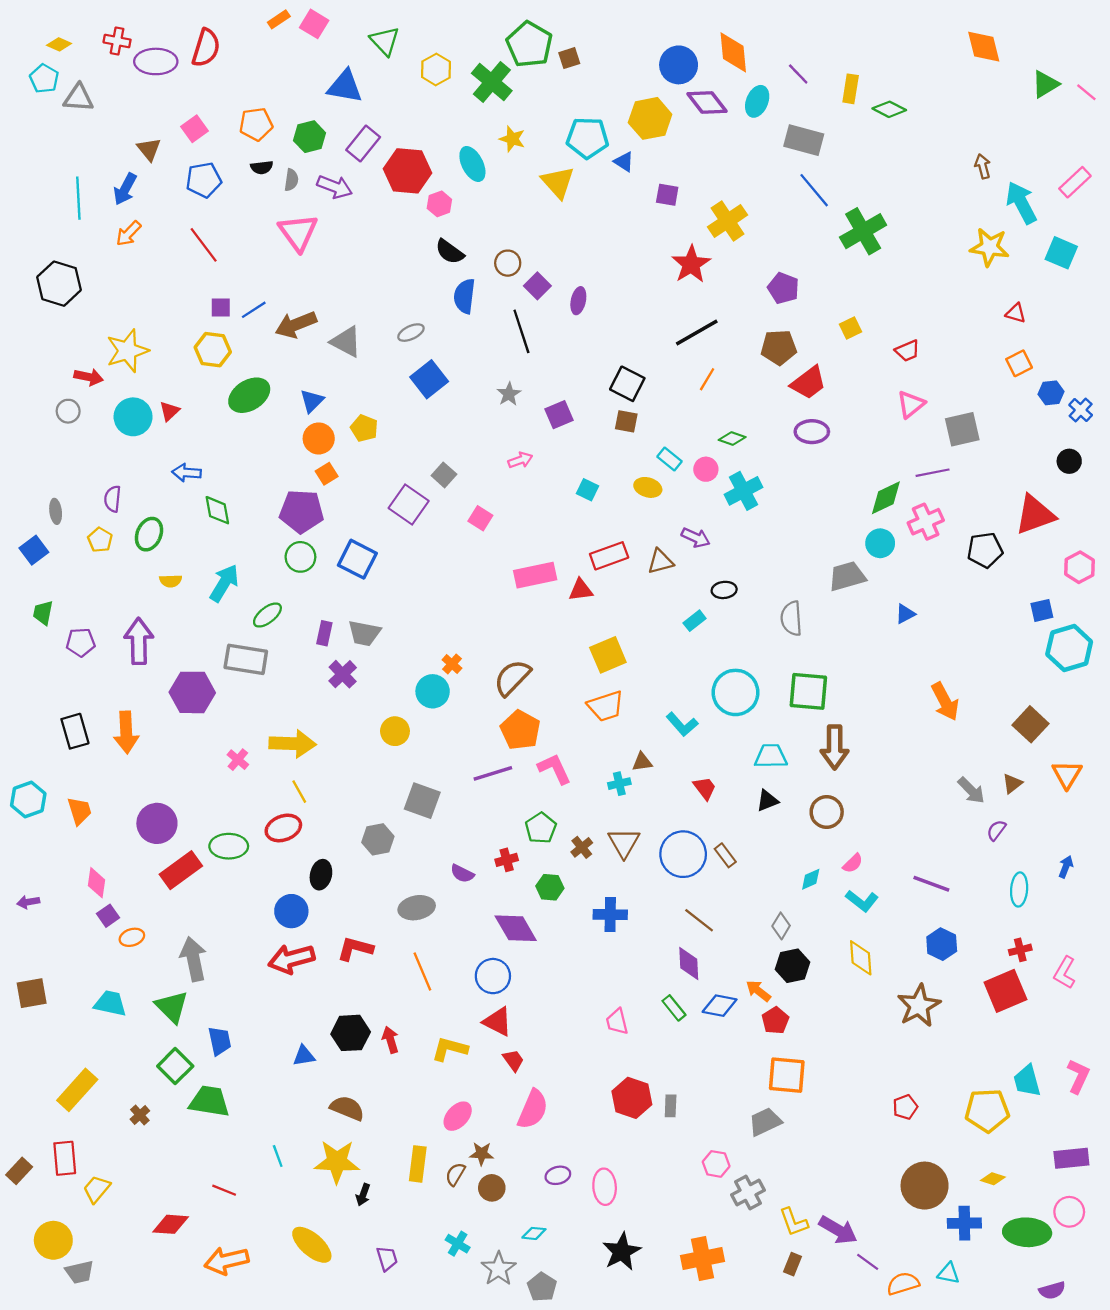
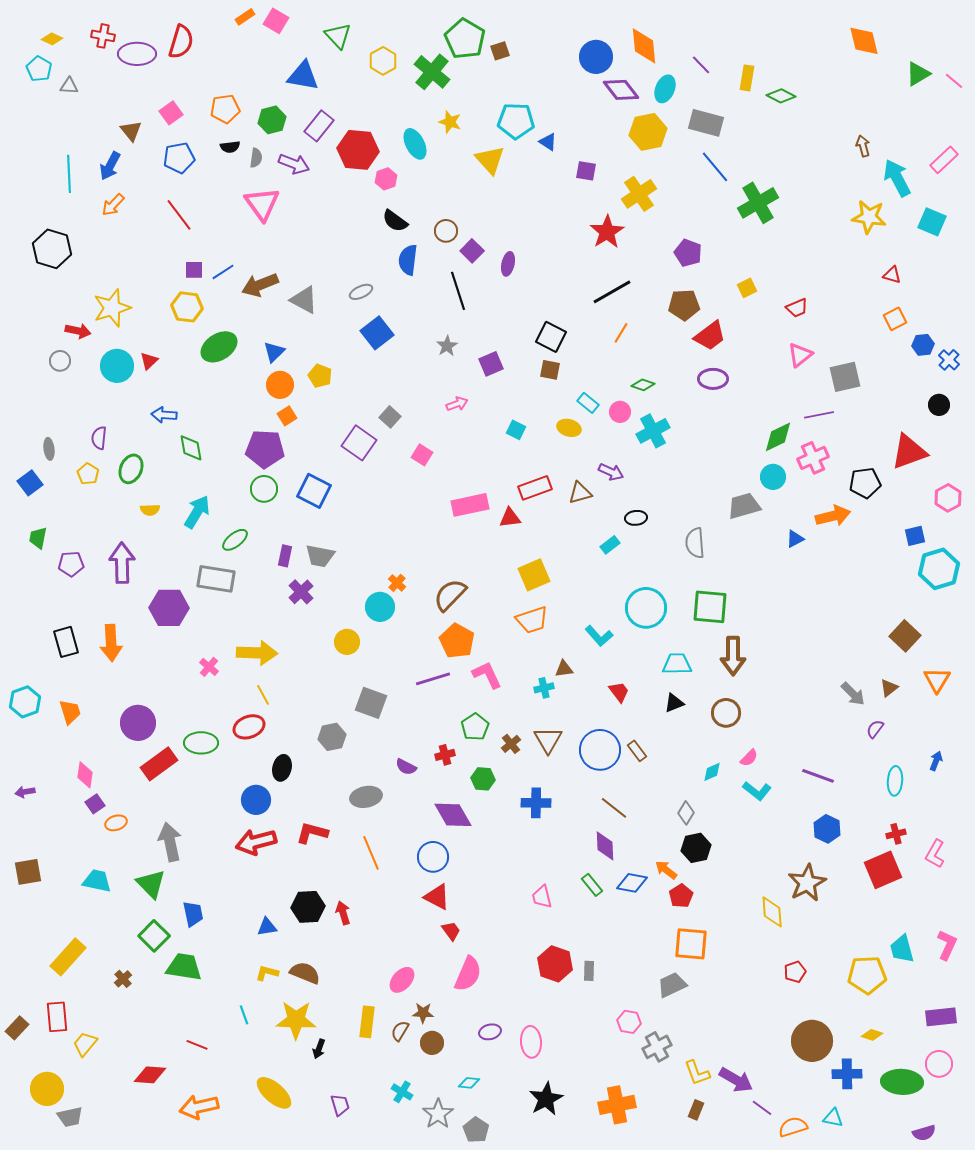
gray triangle: (78, 98) -> (69, 86), size x0.7
yellow hexagon: (650, 118) -> (648, 132), moved
orange arrow: (945, 702) -> (833, 516), moved, turned -76
yellow diamond: (861, 958) -> (772, 912), moved
yellow L-shape: (450, 1049) -> (267, 973), moved, size x0.7

